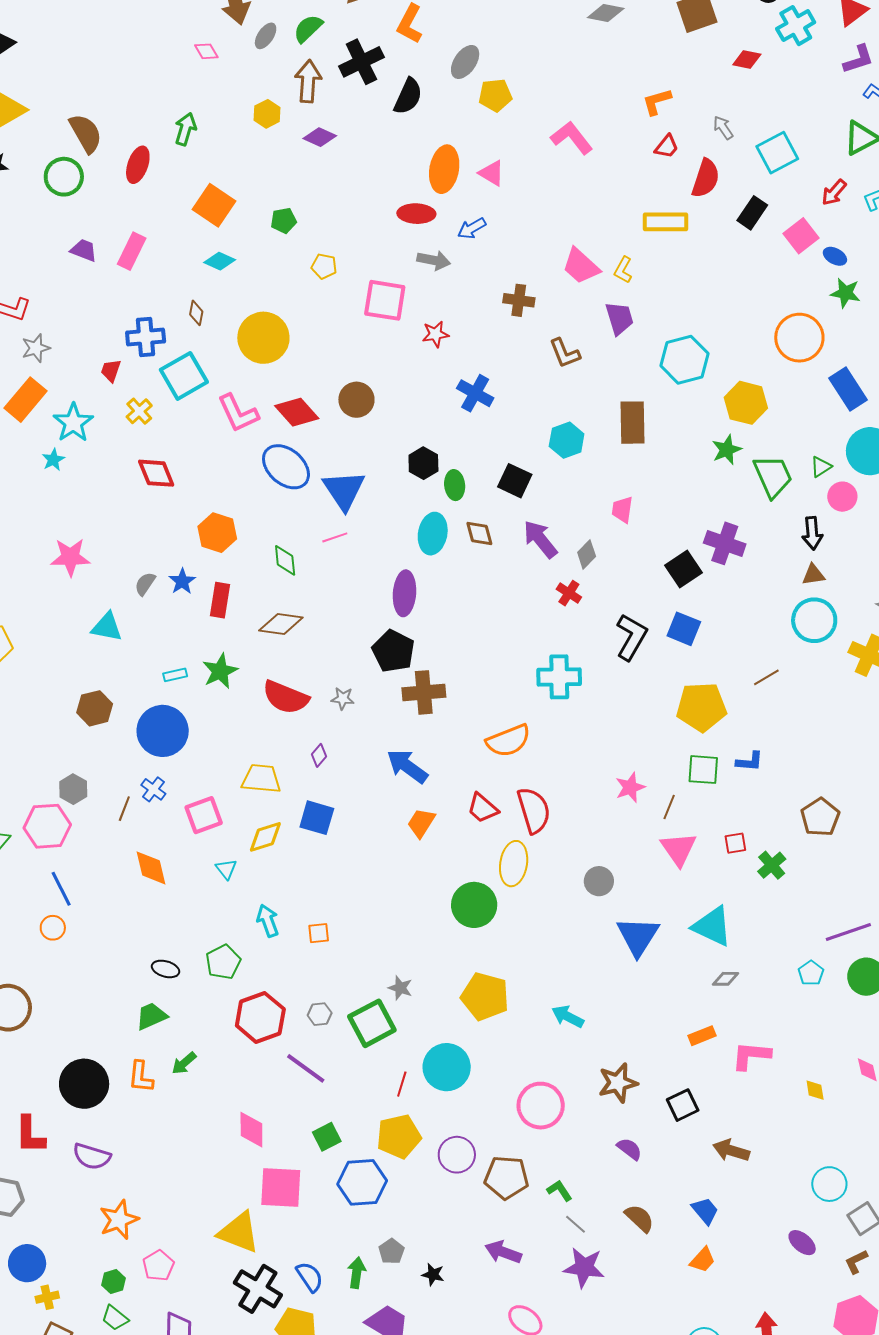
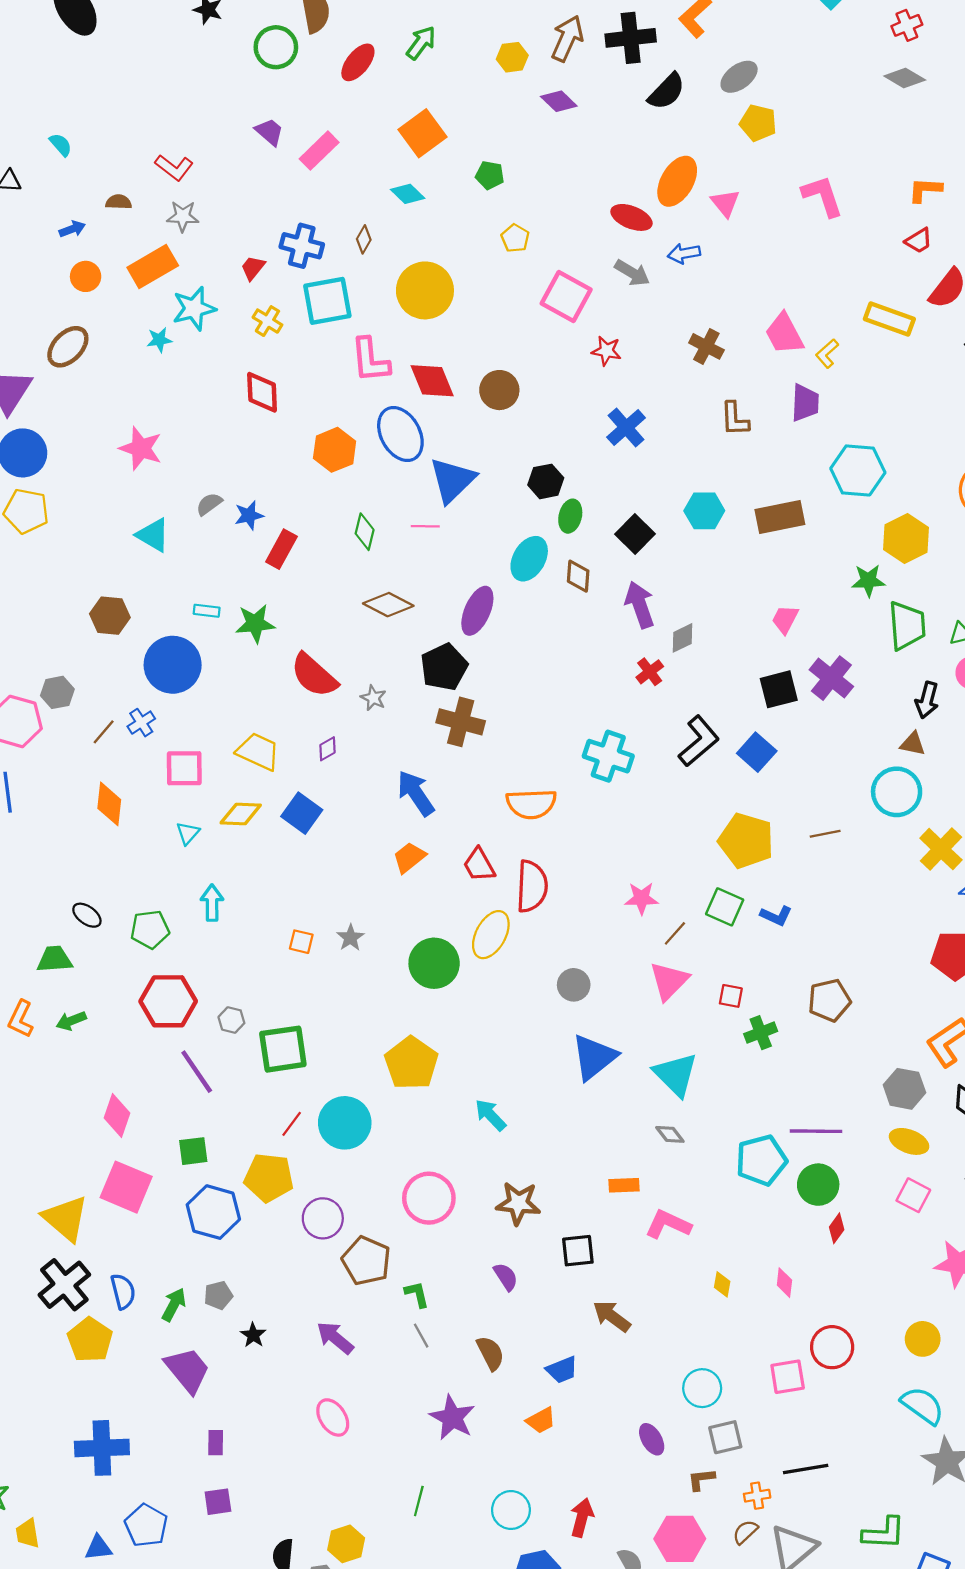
yellow cross: (139, 411) -> (267, 321), turned -36
brown rectangle: (633, 423) -> (780, 517), turned 60
pink trapezoid: (622, 510) -> (785, 619), moved
orange hexagon: (217, 533) -> (335, 450), moved
brown diamond: (281, 624) -> (388, 605), moved
orange square: (319, 933) -> (301, 942), moved
cyan pentagon: (811, 973) -> (761, 1160), size x1.8
gray diamond: (726, 979) -> (670, 1134), turned 32
gray star: (400, 988) -> (350, 938), moved
blue trapezoid: (705, 1211) -> (562, 1370), turned 88
purple star: (584, 1267) -> (452, 1418), moved

